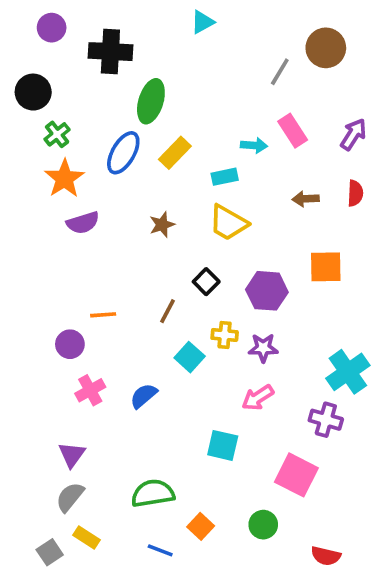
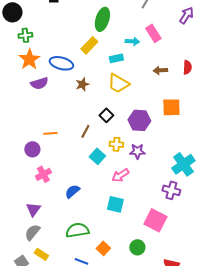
green ellipse: (151, 101) -> (102, 19), moved
green cross: (57, 134) -> (25, 35), turned 32
purple arrow: (353, 134) -> (186, 15), moved
blue ellipse: (123, 153) -> (61, 63), moved, turned 75
blue semicircle: (144, 396) -> (72, 191), moved
pink arrow: (258, 398) -> (120, 175), moved

